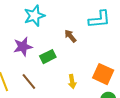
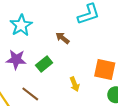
purple star: (23, 47) -> (16, 60), turned 30

